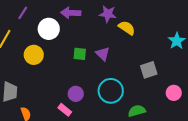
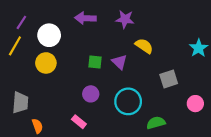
purple line: (23, 13) -> (21, 22), moved
yellow semicircle: (127, 28) -> (144, 46), moved
white circle: (49, 29) -> (49, 35), moved
purple circle: (76, 94) -> (91, 94), moved

